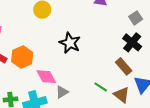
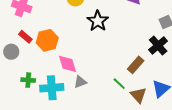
black star: (70, 43) -> (98, 21), moved
brown rectangle: (124, 66) -> (136, 65), moved, turned 72

